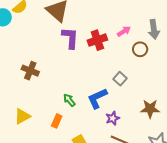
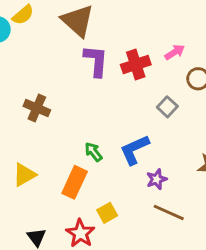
gray square: (120, 79) -> (167, 107), moved
orange rectangle: (57, 121) -> (75, 182), size x1.5

